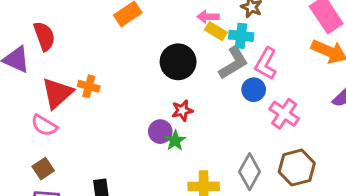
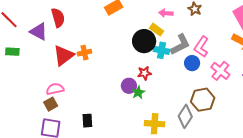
yellow rectangle: (216, 31) -> (157, 30), moved
cyan cross: (241, 36) -> (161, 50), moved
orange cross: (89, 86) -> (85, 53), turned -32
pink cross: (284, 114) -> (220, 71), moved
pink semicircle: (44, 125) -> (55, 89), moved, turned 132
brown hexagon: (297, 168) -> (203, 100), moved

